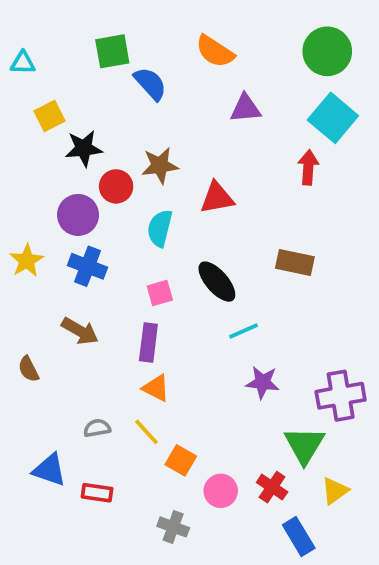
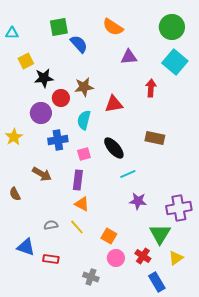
red arrow: (308, 167) -> (151, 88), moved
blue cross: (88, 266) -> (58, 140), moved, turned -30
orange square: (181, 460) -> (109, 236), moved

